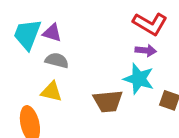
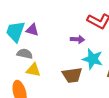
purple arrow: (146, 50) -> (78, 39), moved
gray semicircle: (57, 60) -> (25, 54), moved

